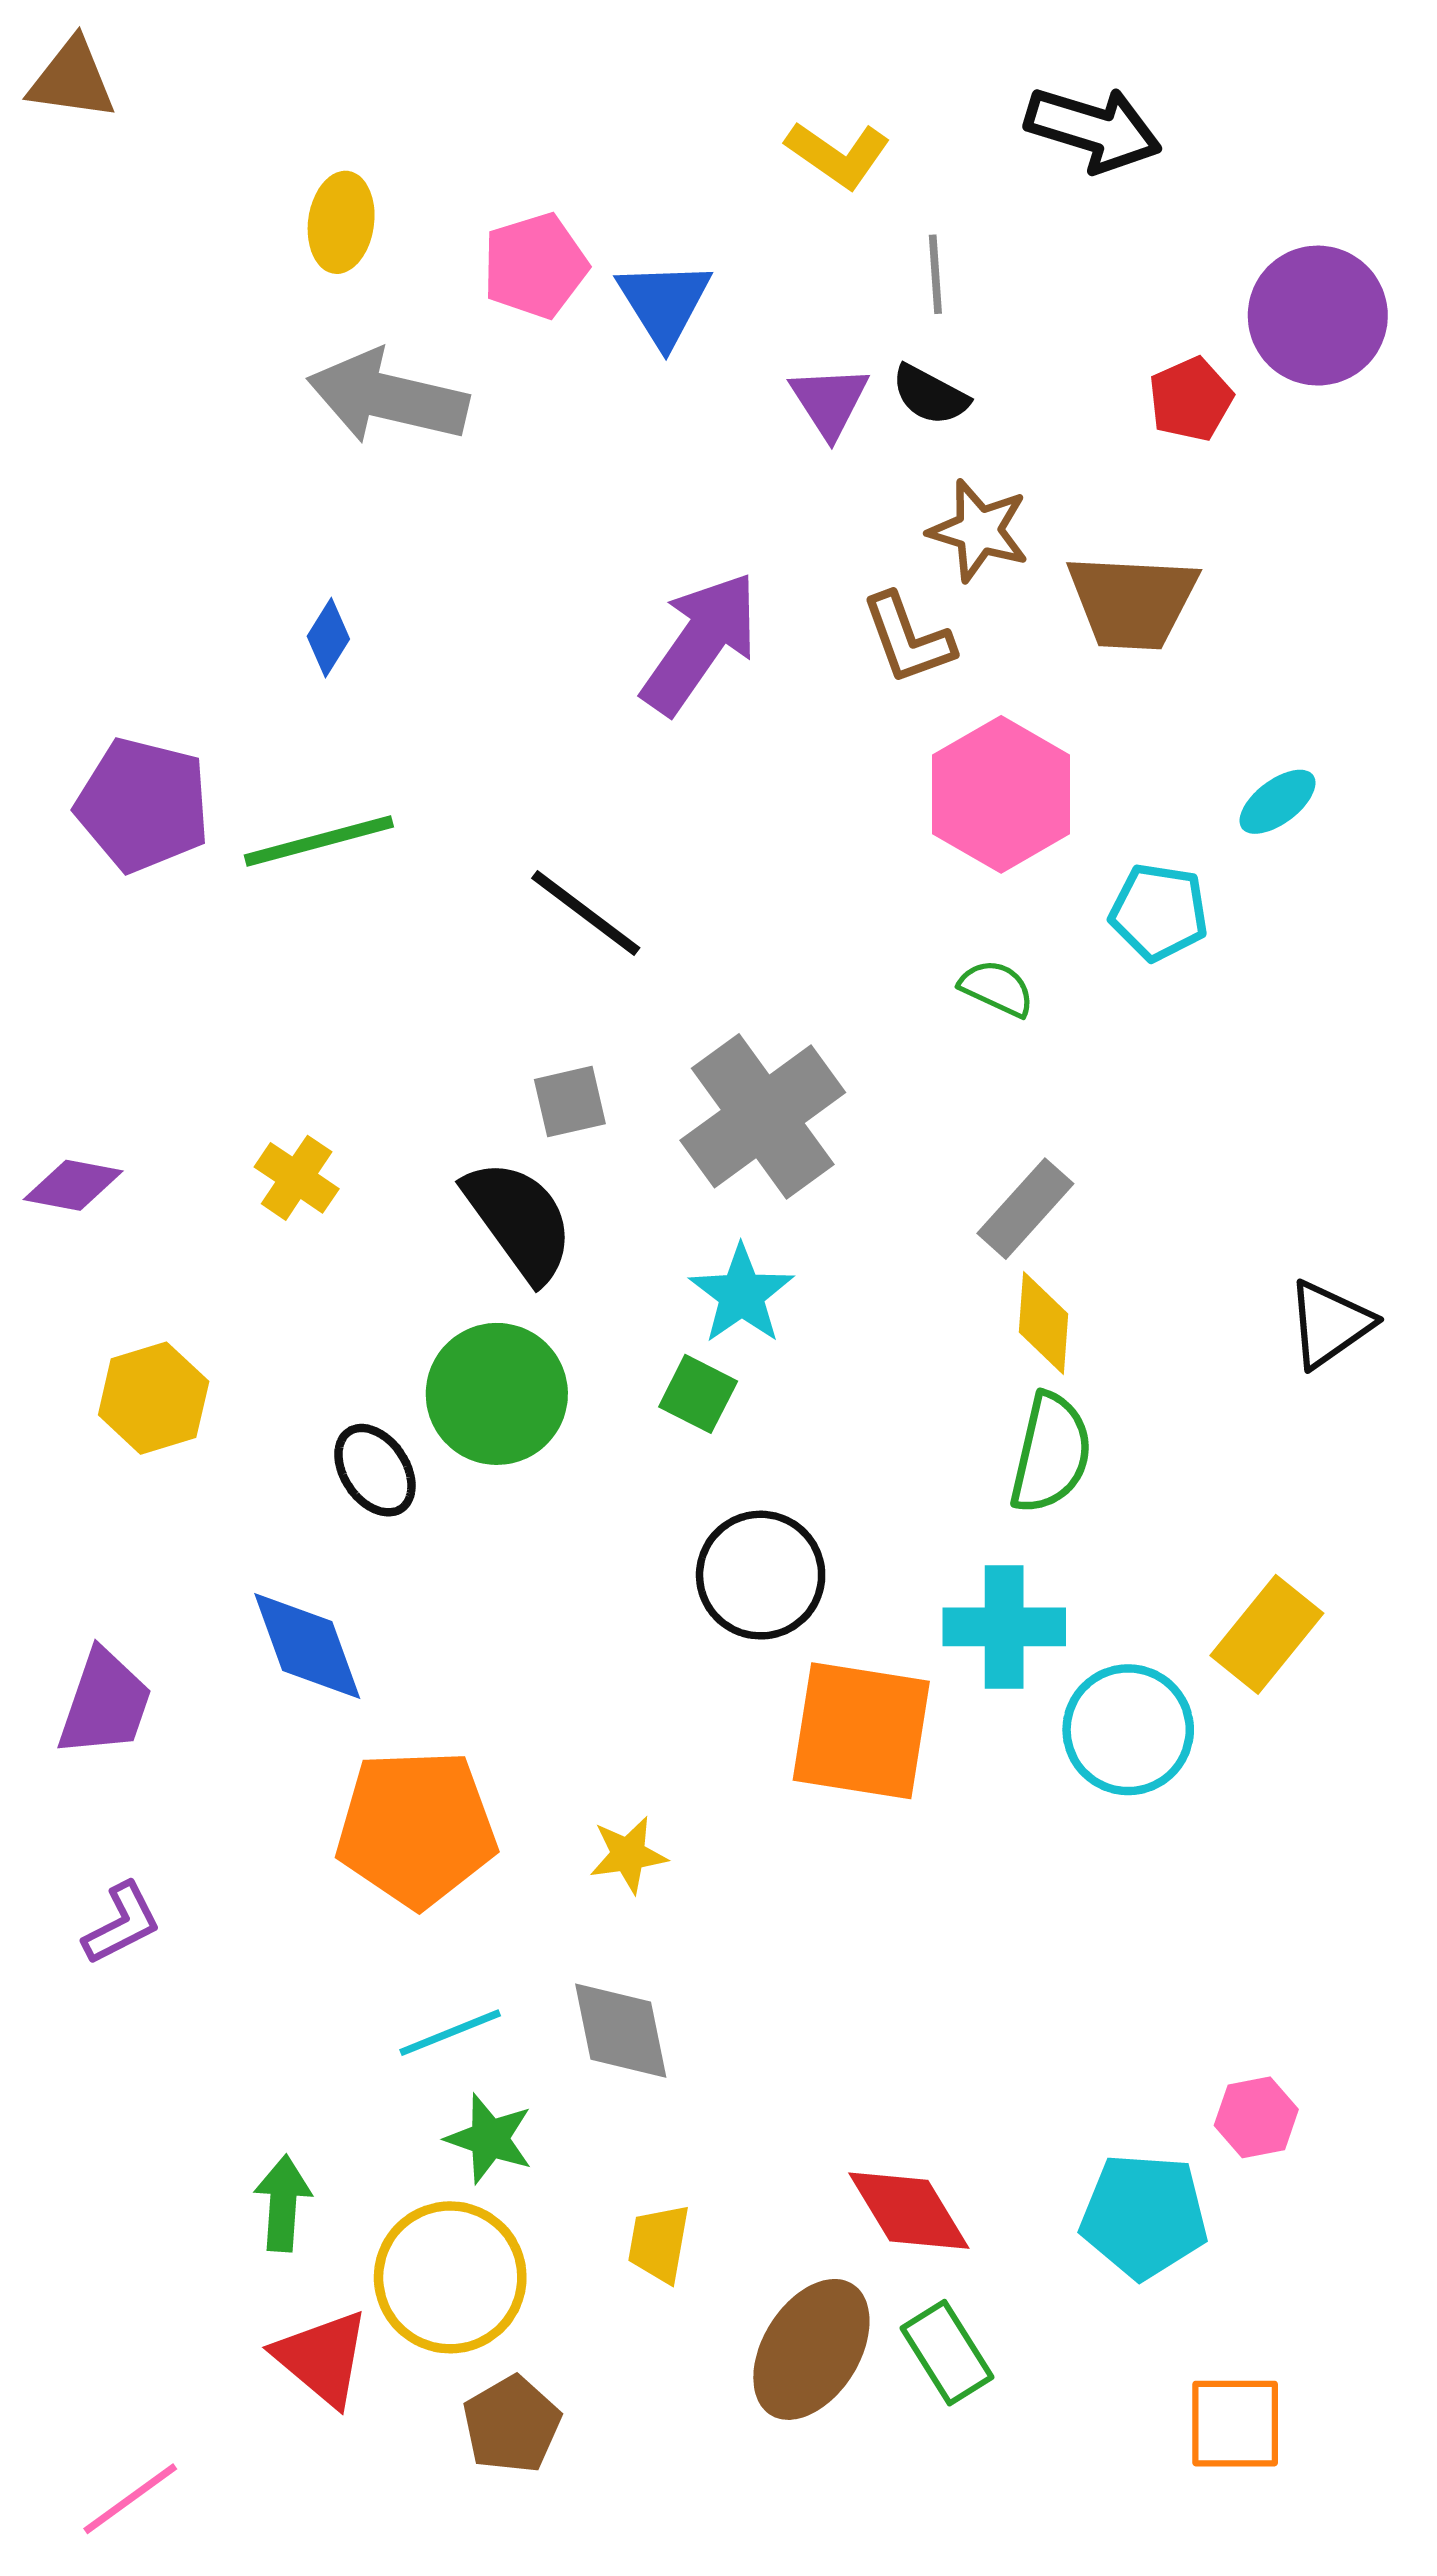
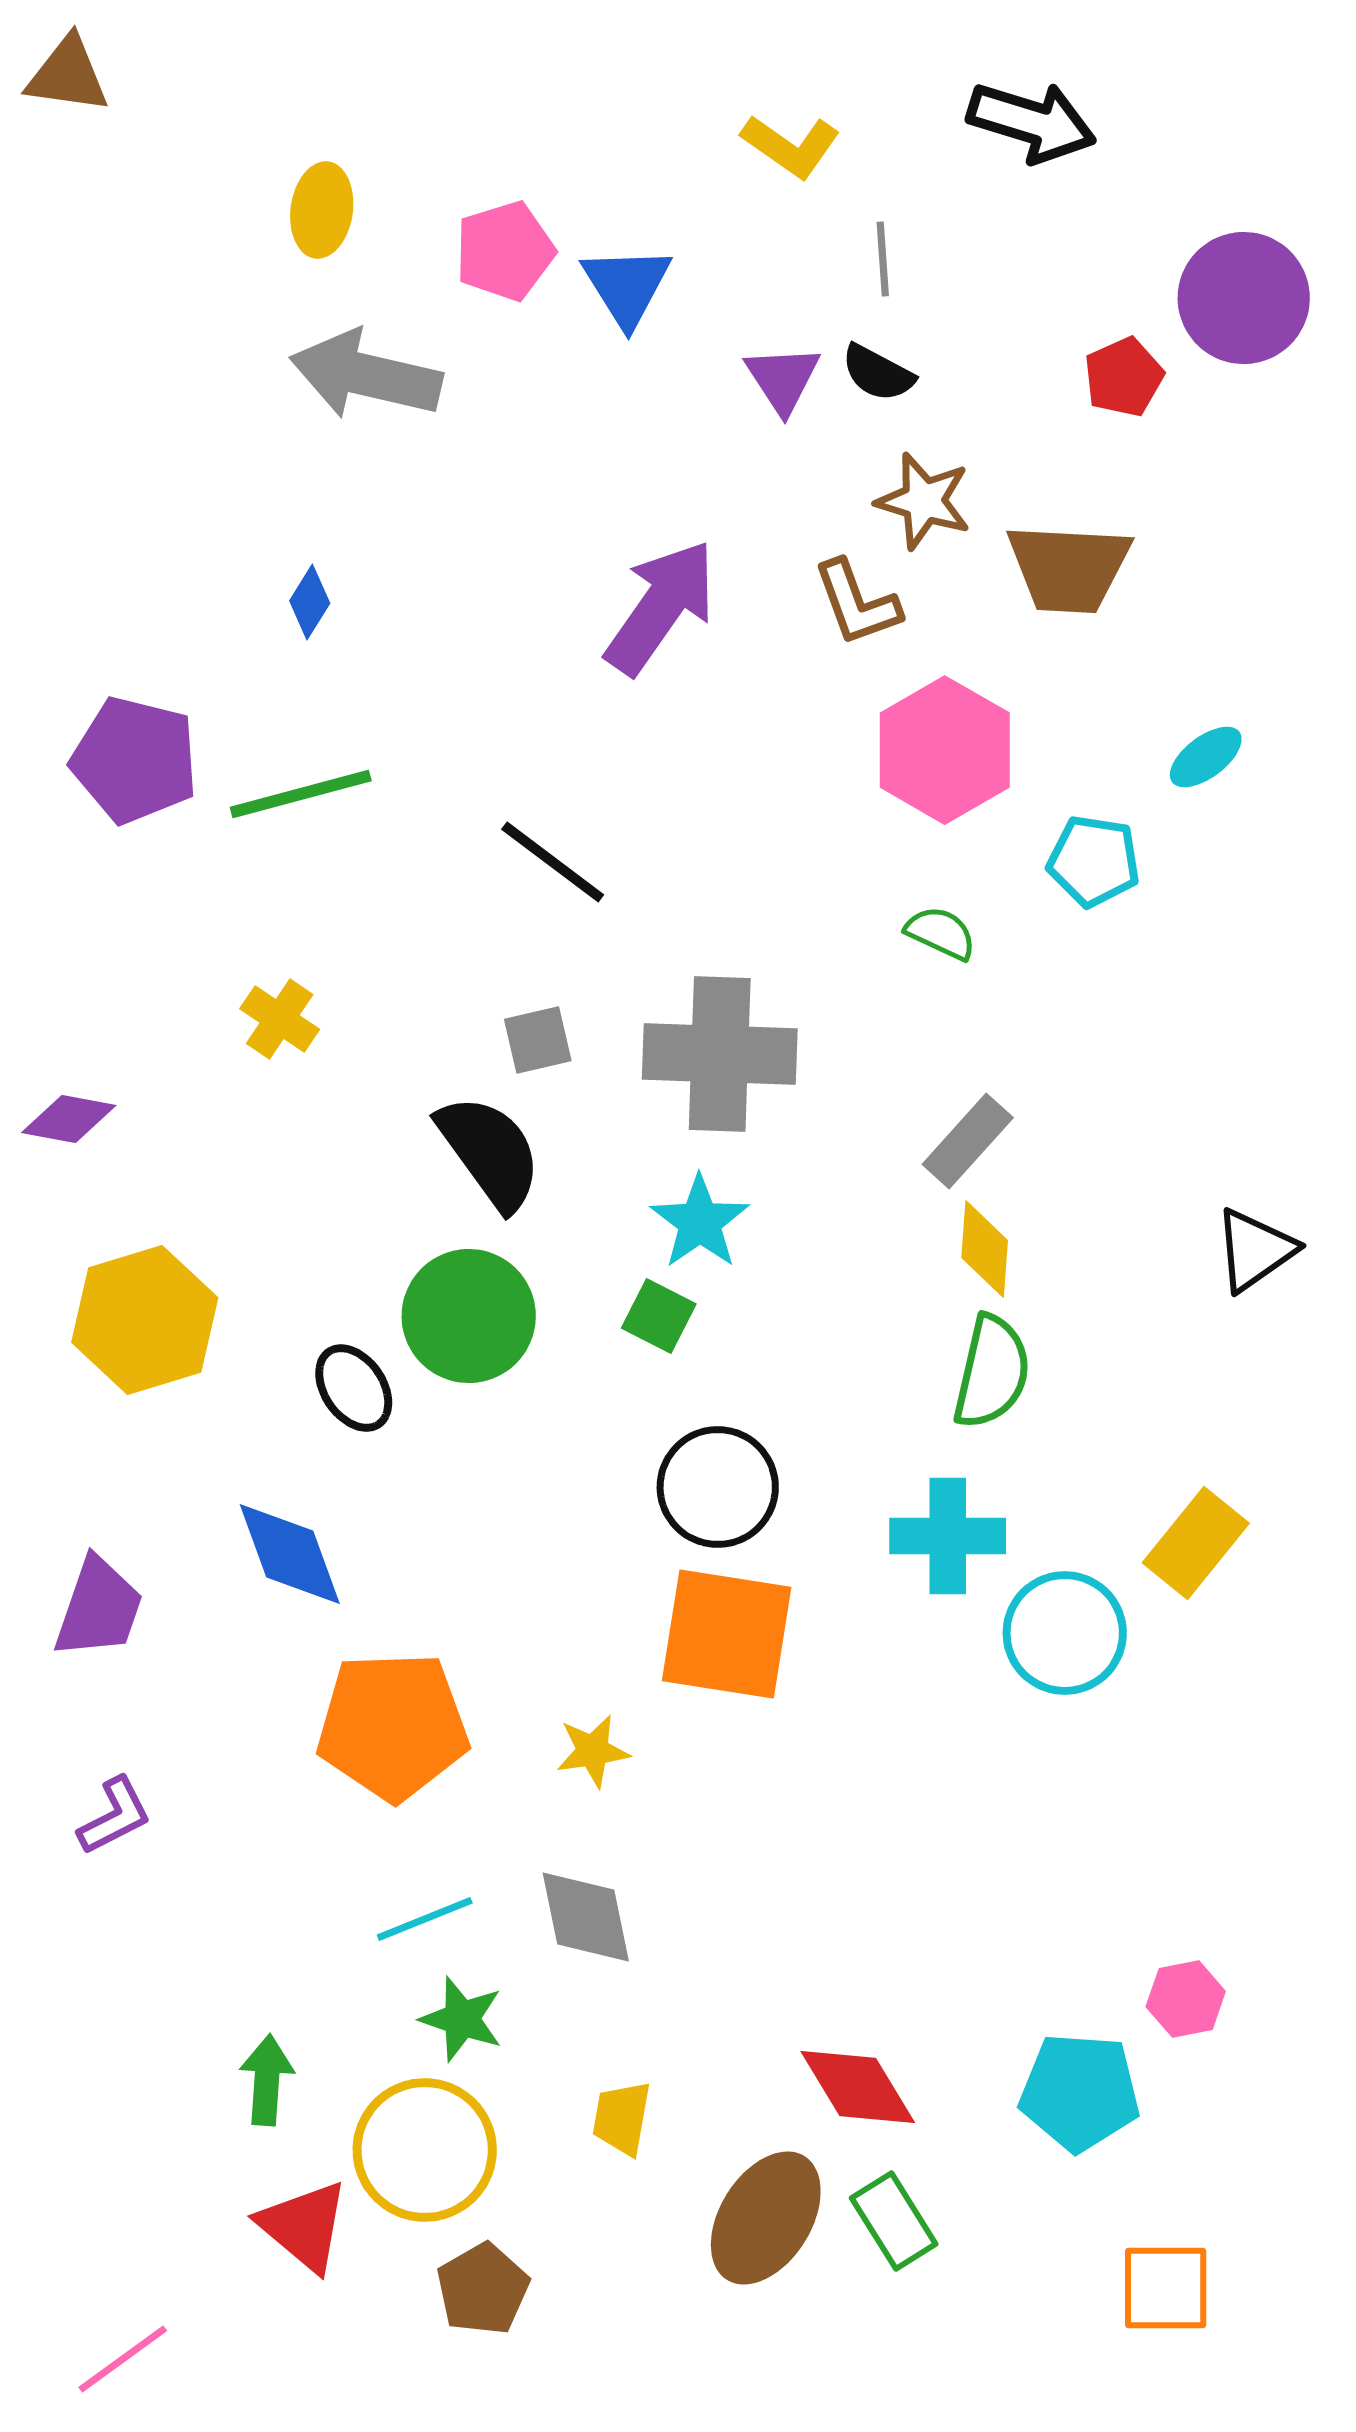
gray cross: (763, 1116) -> (720, 1054), turned 38
yellow cross: (297, 1178) -> (280, 1019), moved
yellow hexagon: (154, 1398) -> (145, 1320), size x1.4
orange square: (861, 1731) -> (727, 1634), moved

